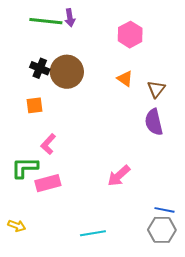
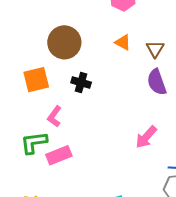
black cross: (40, 68) -> (81, 82), moved
orange square: (34, 105) -> (36, 80), size x1.5
pink arrow: (119, 176) -> (146, 137), moved

